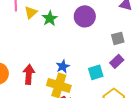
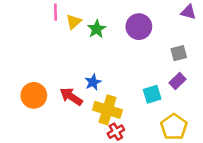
blue star: (63, 66) -> (93, 82), moved
red arrow: (29, 74) -> (71, 97), turned -60

